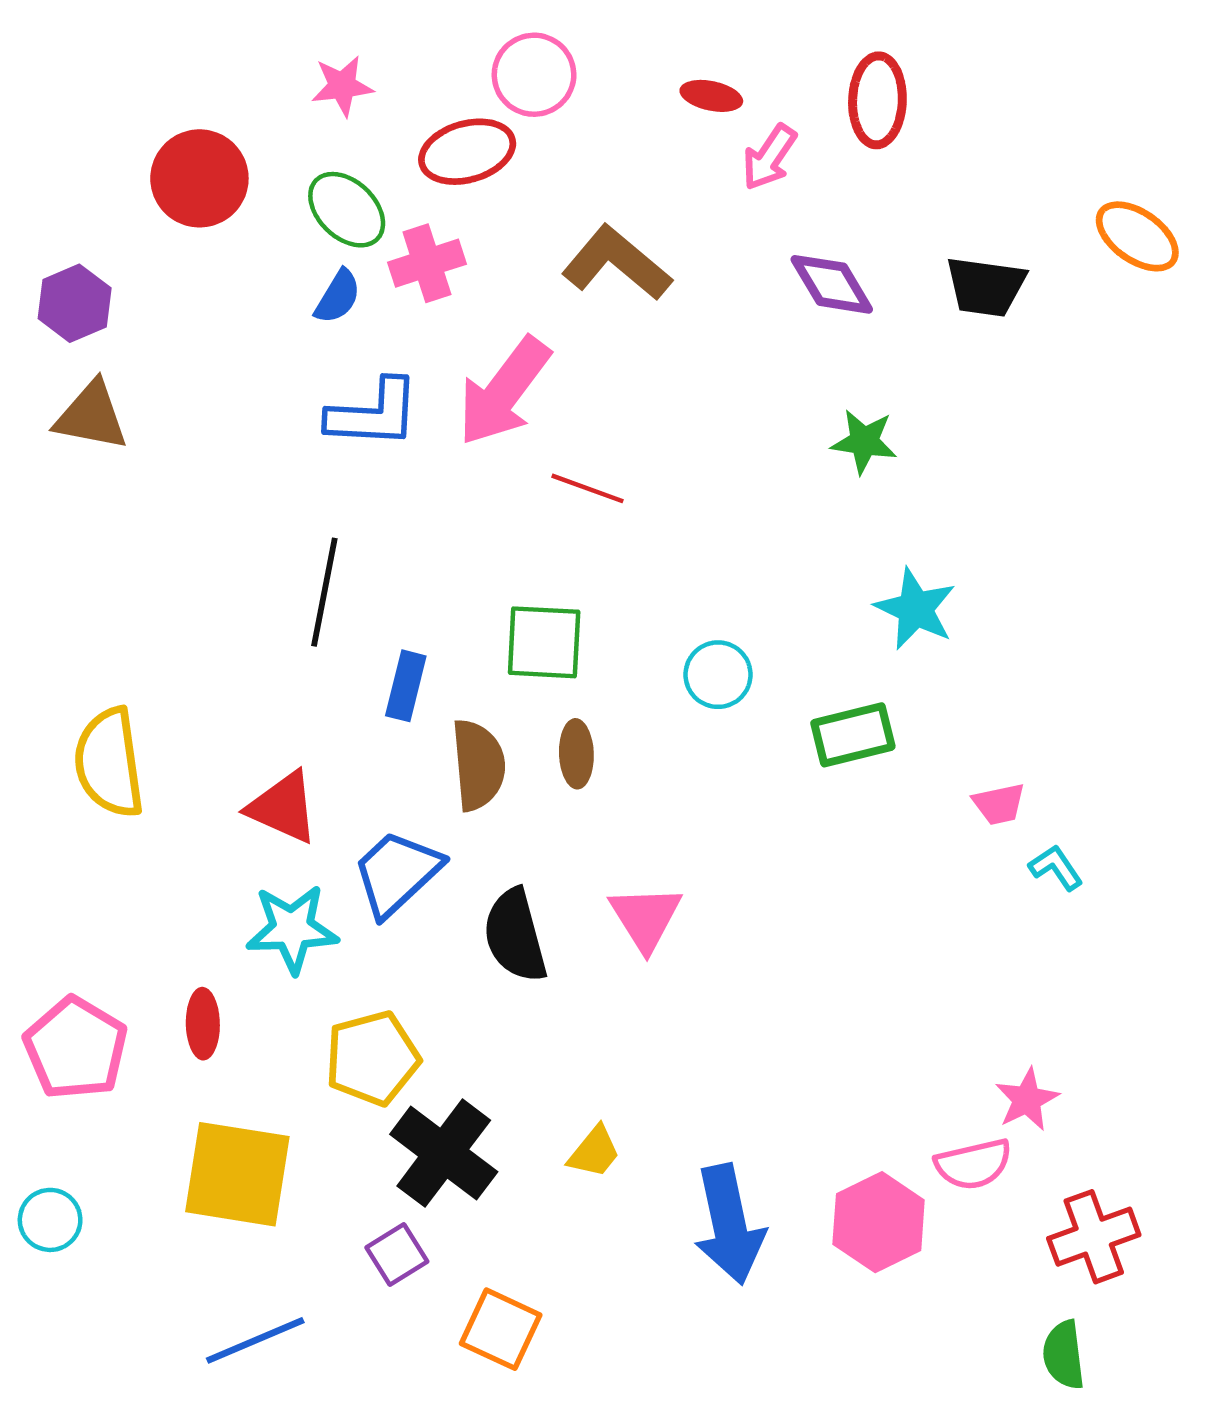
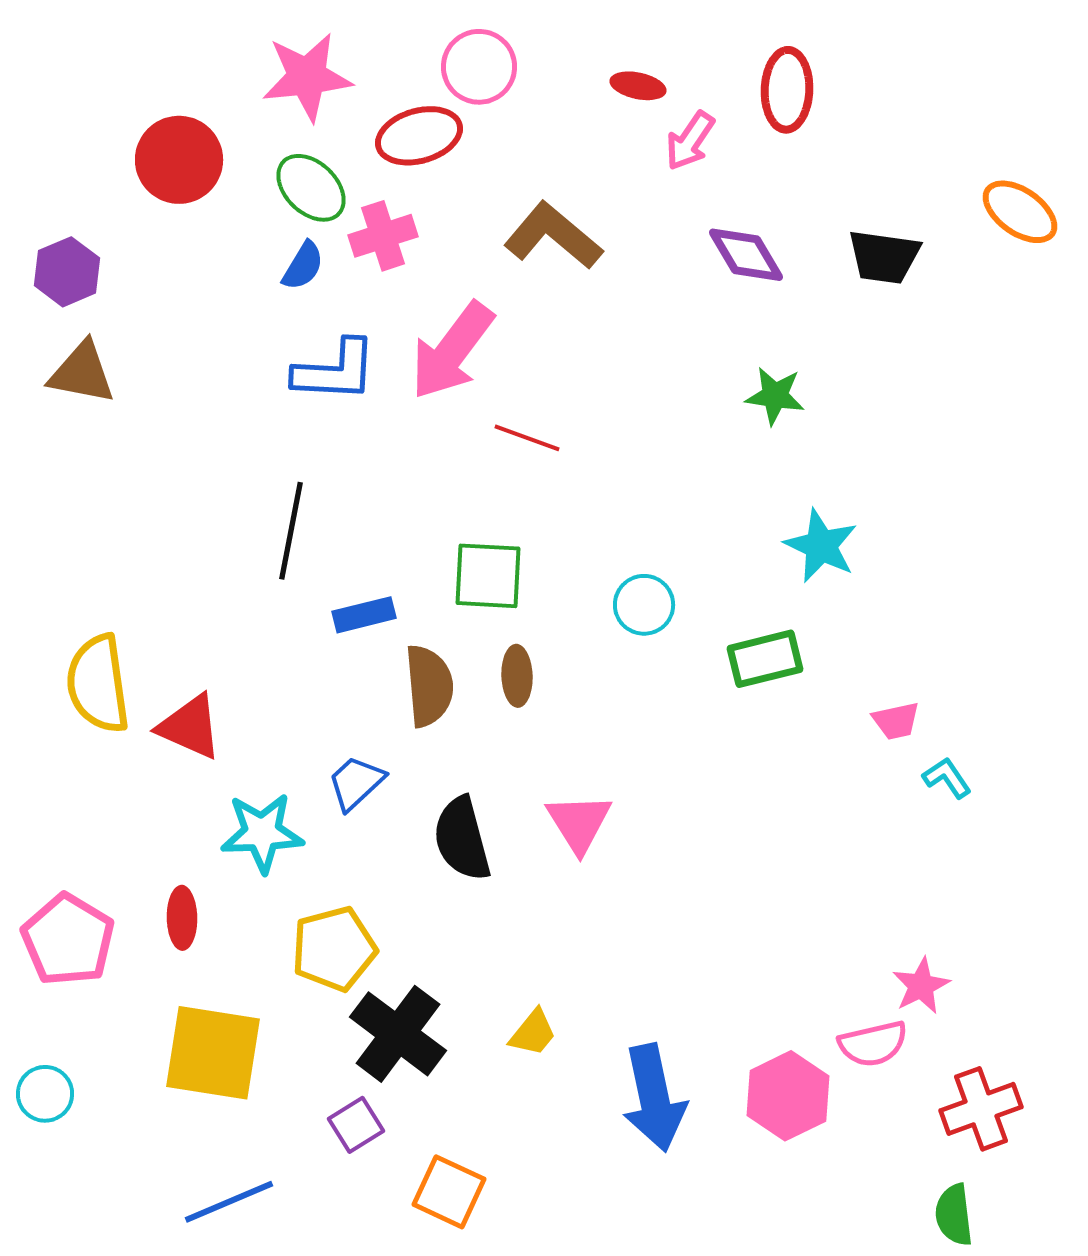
pink star: (342, 86) -> (307, 77), size x1.6
blue rectangle: (406, 686) -> (364, 615), turned 62
red triangle: (283, 807) -> (190, 727), moved
blue trapezoid: (397, 873) -> (356, 783), size x0.7

